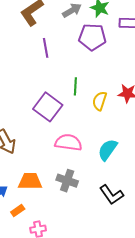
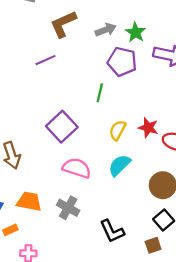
purple line: (46, 48) -> (46, 60), moved, turned 66
green line: (75, 86) -> (100, 93), moved
cyan semicircle: (108, 150) -> (119, 165), moved

